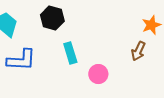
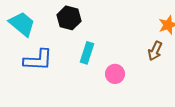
cyan rectangle: (70, 53) -> (87, 53), turned 35

